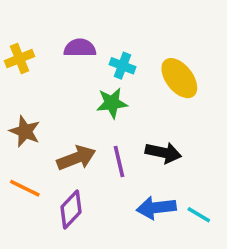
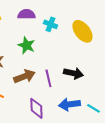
green star: (112, 103) -> (26, 45), moved, turned 30
purple diamond: (71, 209) -> (36, 108), moved, turned -45

